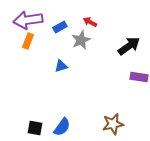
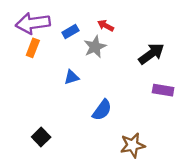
blue semicircle: (62, 127) -> (102, 110), moved
black square: (35, 128) -> (41, 137), moved, turned 35

